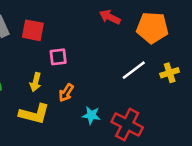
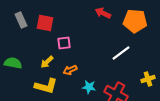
yellow cross: (170, 73) -> (148, 79), moved
yellow arrow: (36, 82) -> (47, 62), turned 32
orange arrow: (66, 93) -> (70, 70), turned 32

